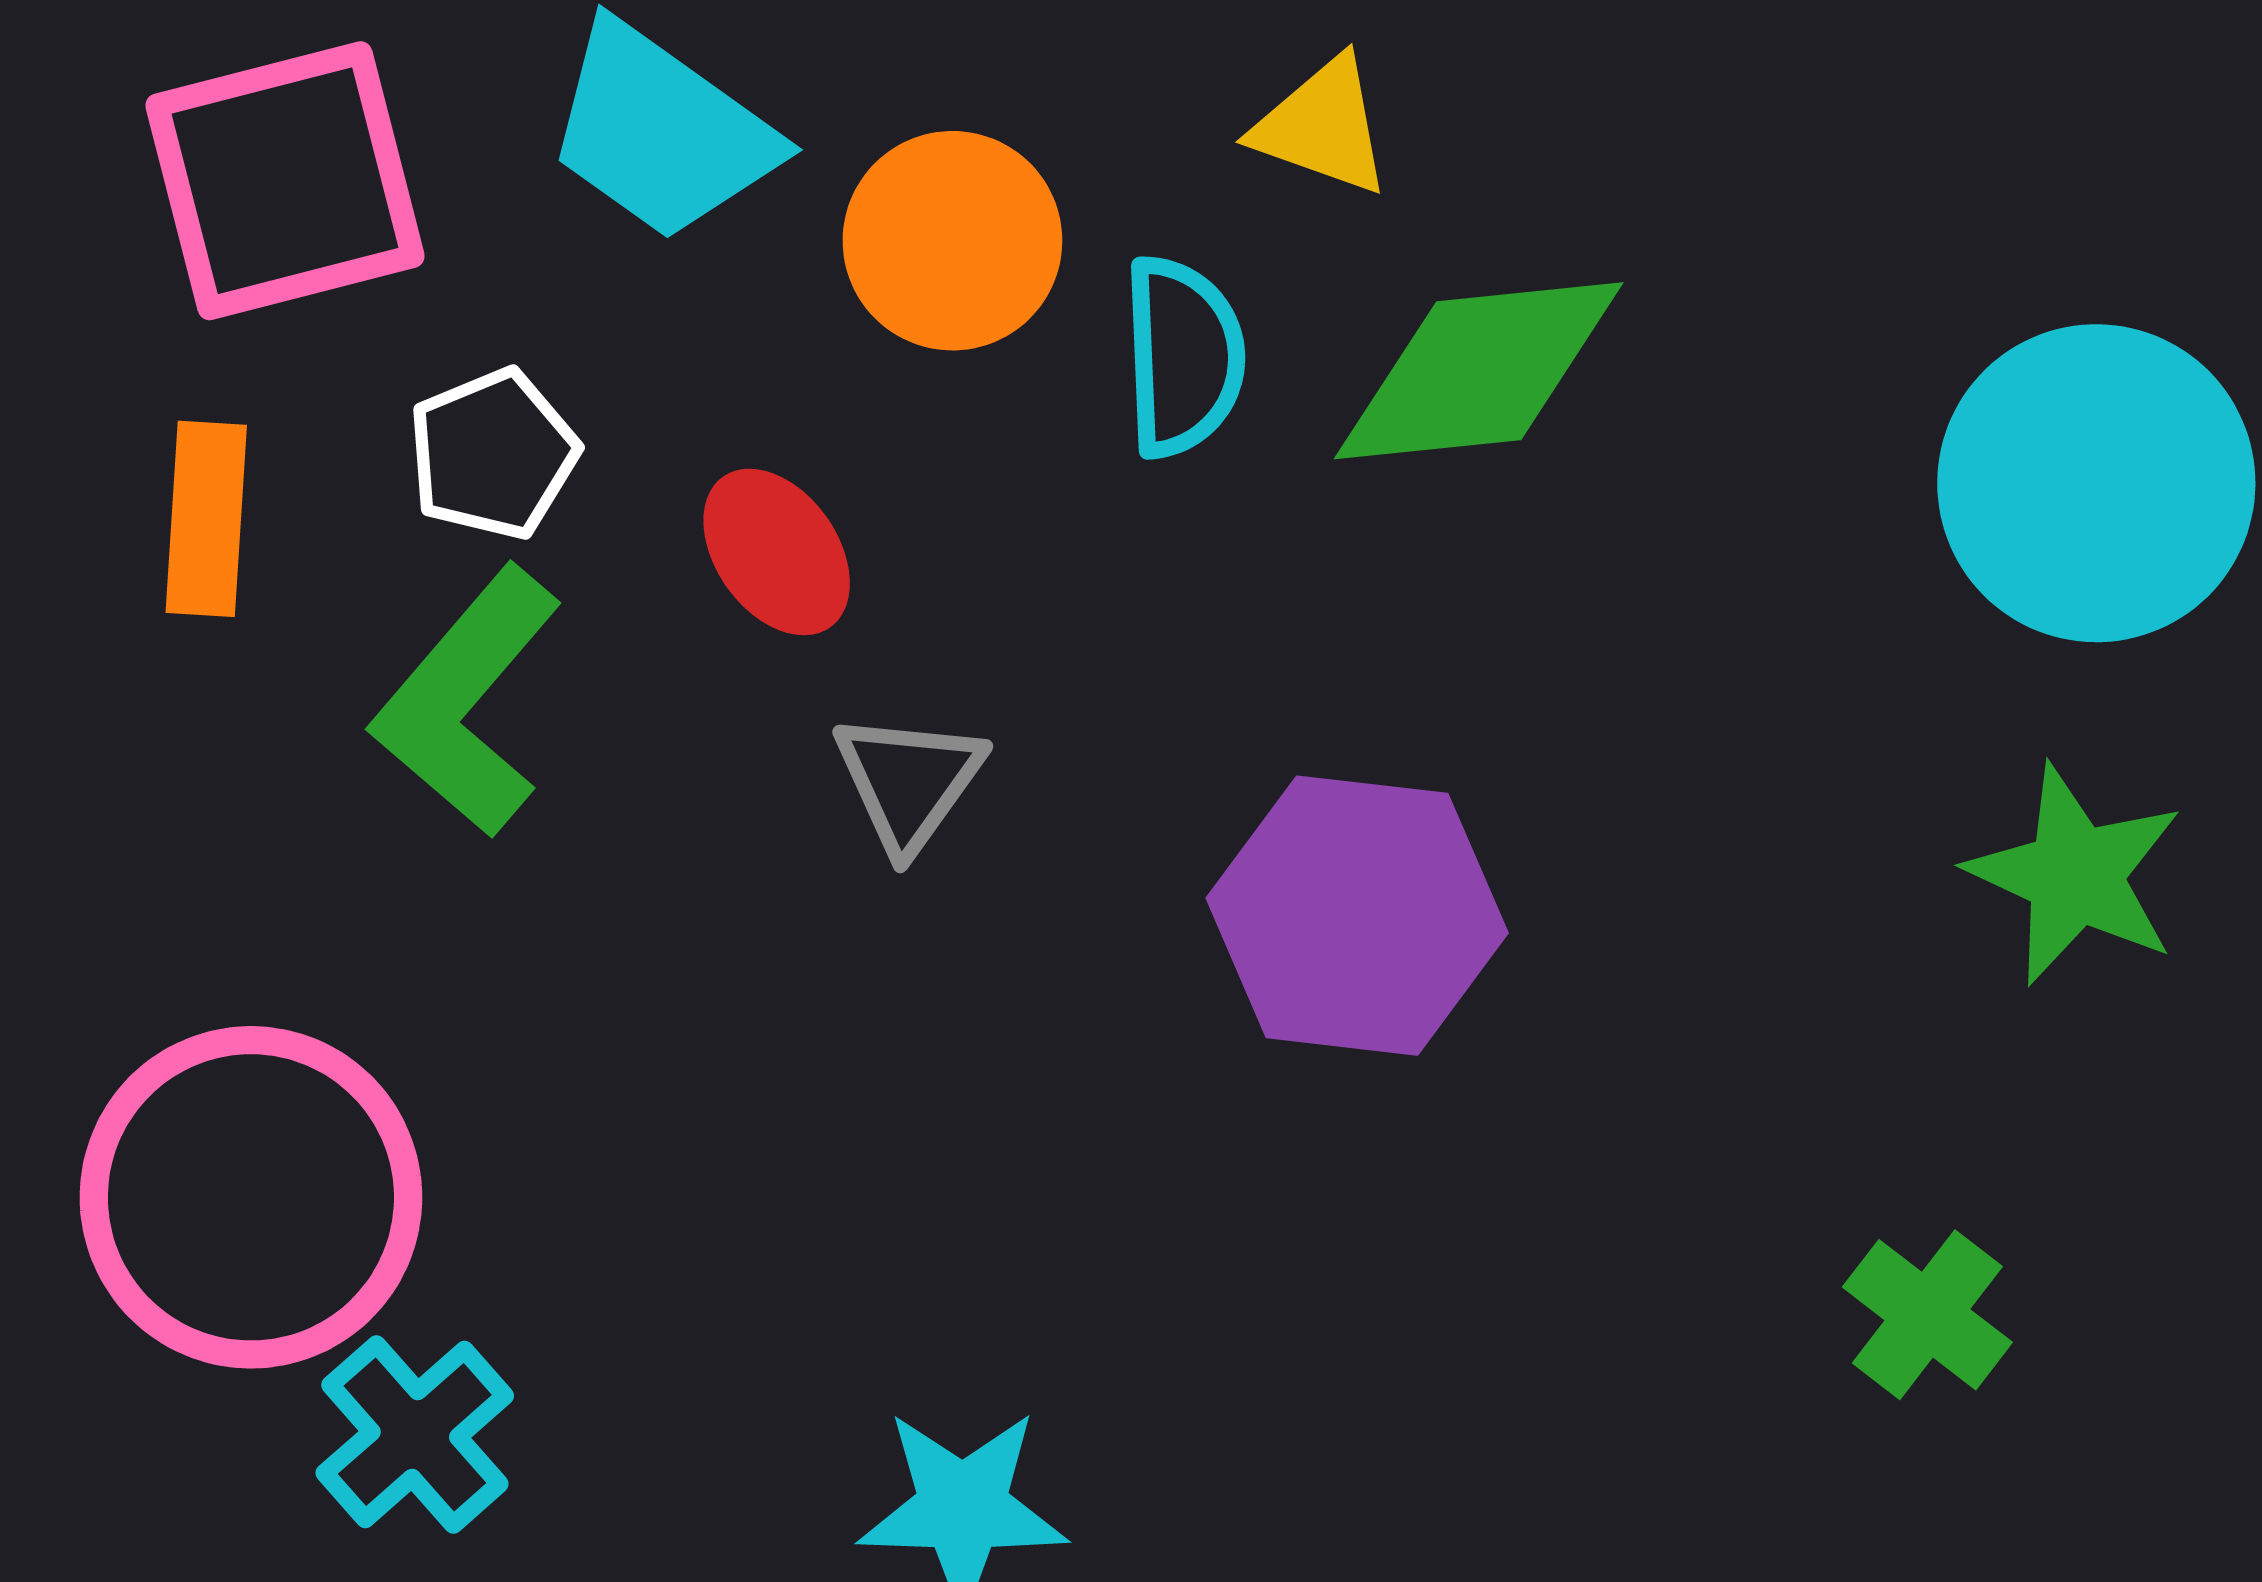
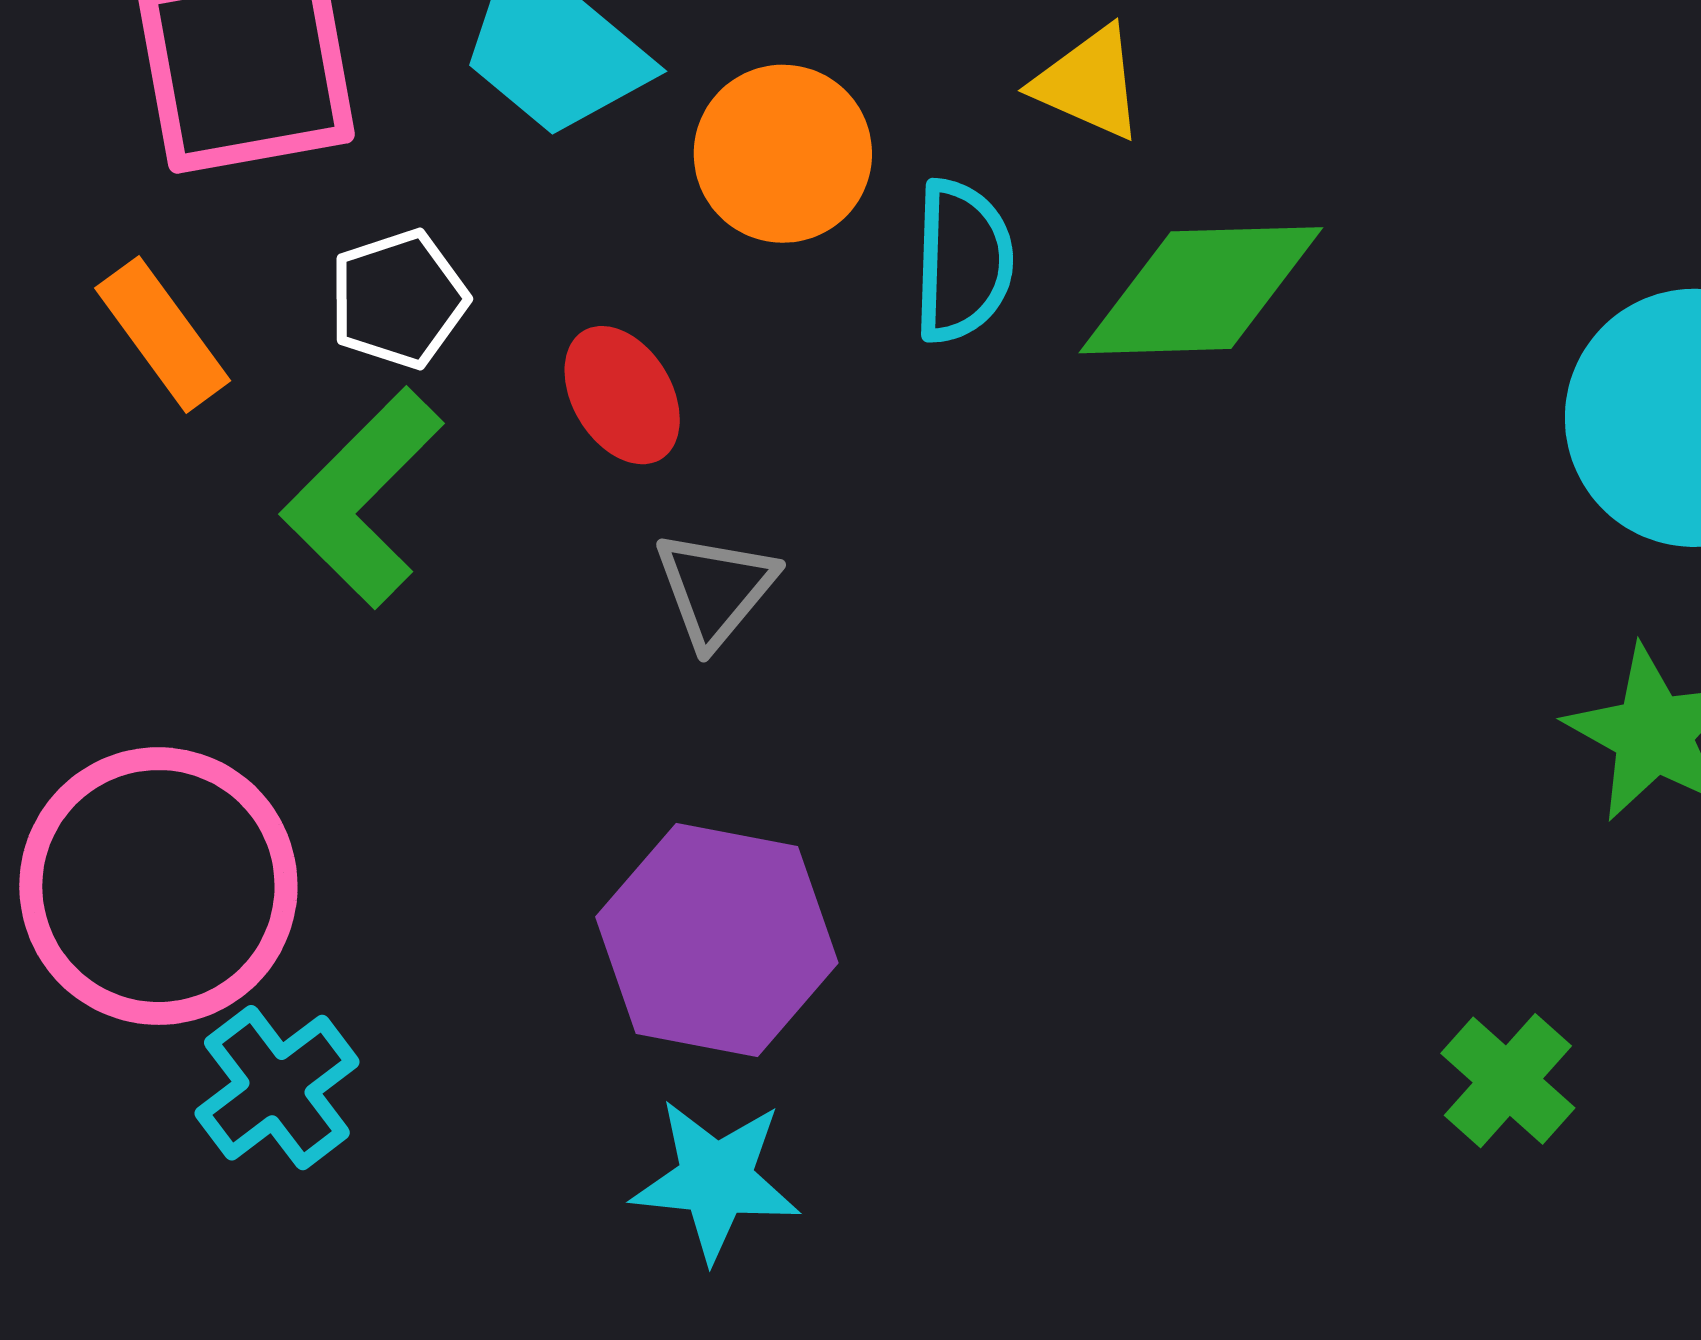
orange rectangle: (206, 519) -> (163, 334), turned -44
purple hexagon: (1357, 916) -> (717, 940), moved

